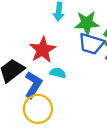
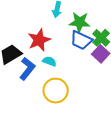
yellow circle: (38, 109) -> (56, 91), moved

